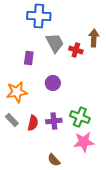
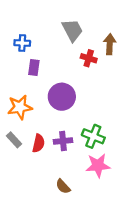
blue cross: (39, 16) -> (22, 43), moved, size x0.6
gray trapezoid: (55, 43) -> (72, 30), moved
purple circle: (53, 83) -> (62, 97), size x1.5

